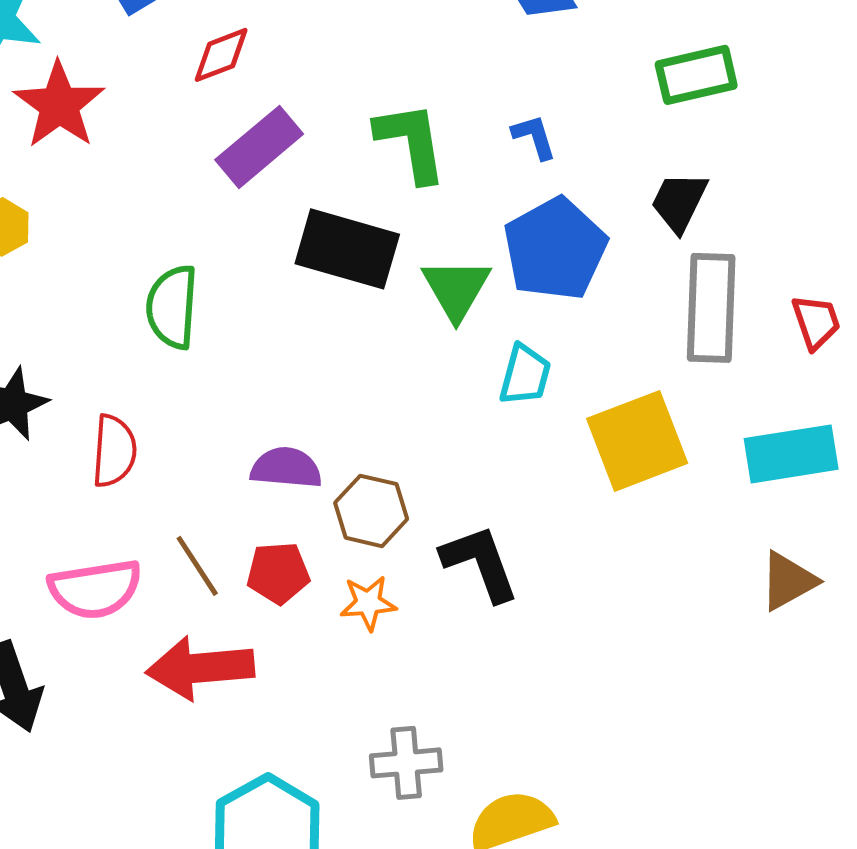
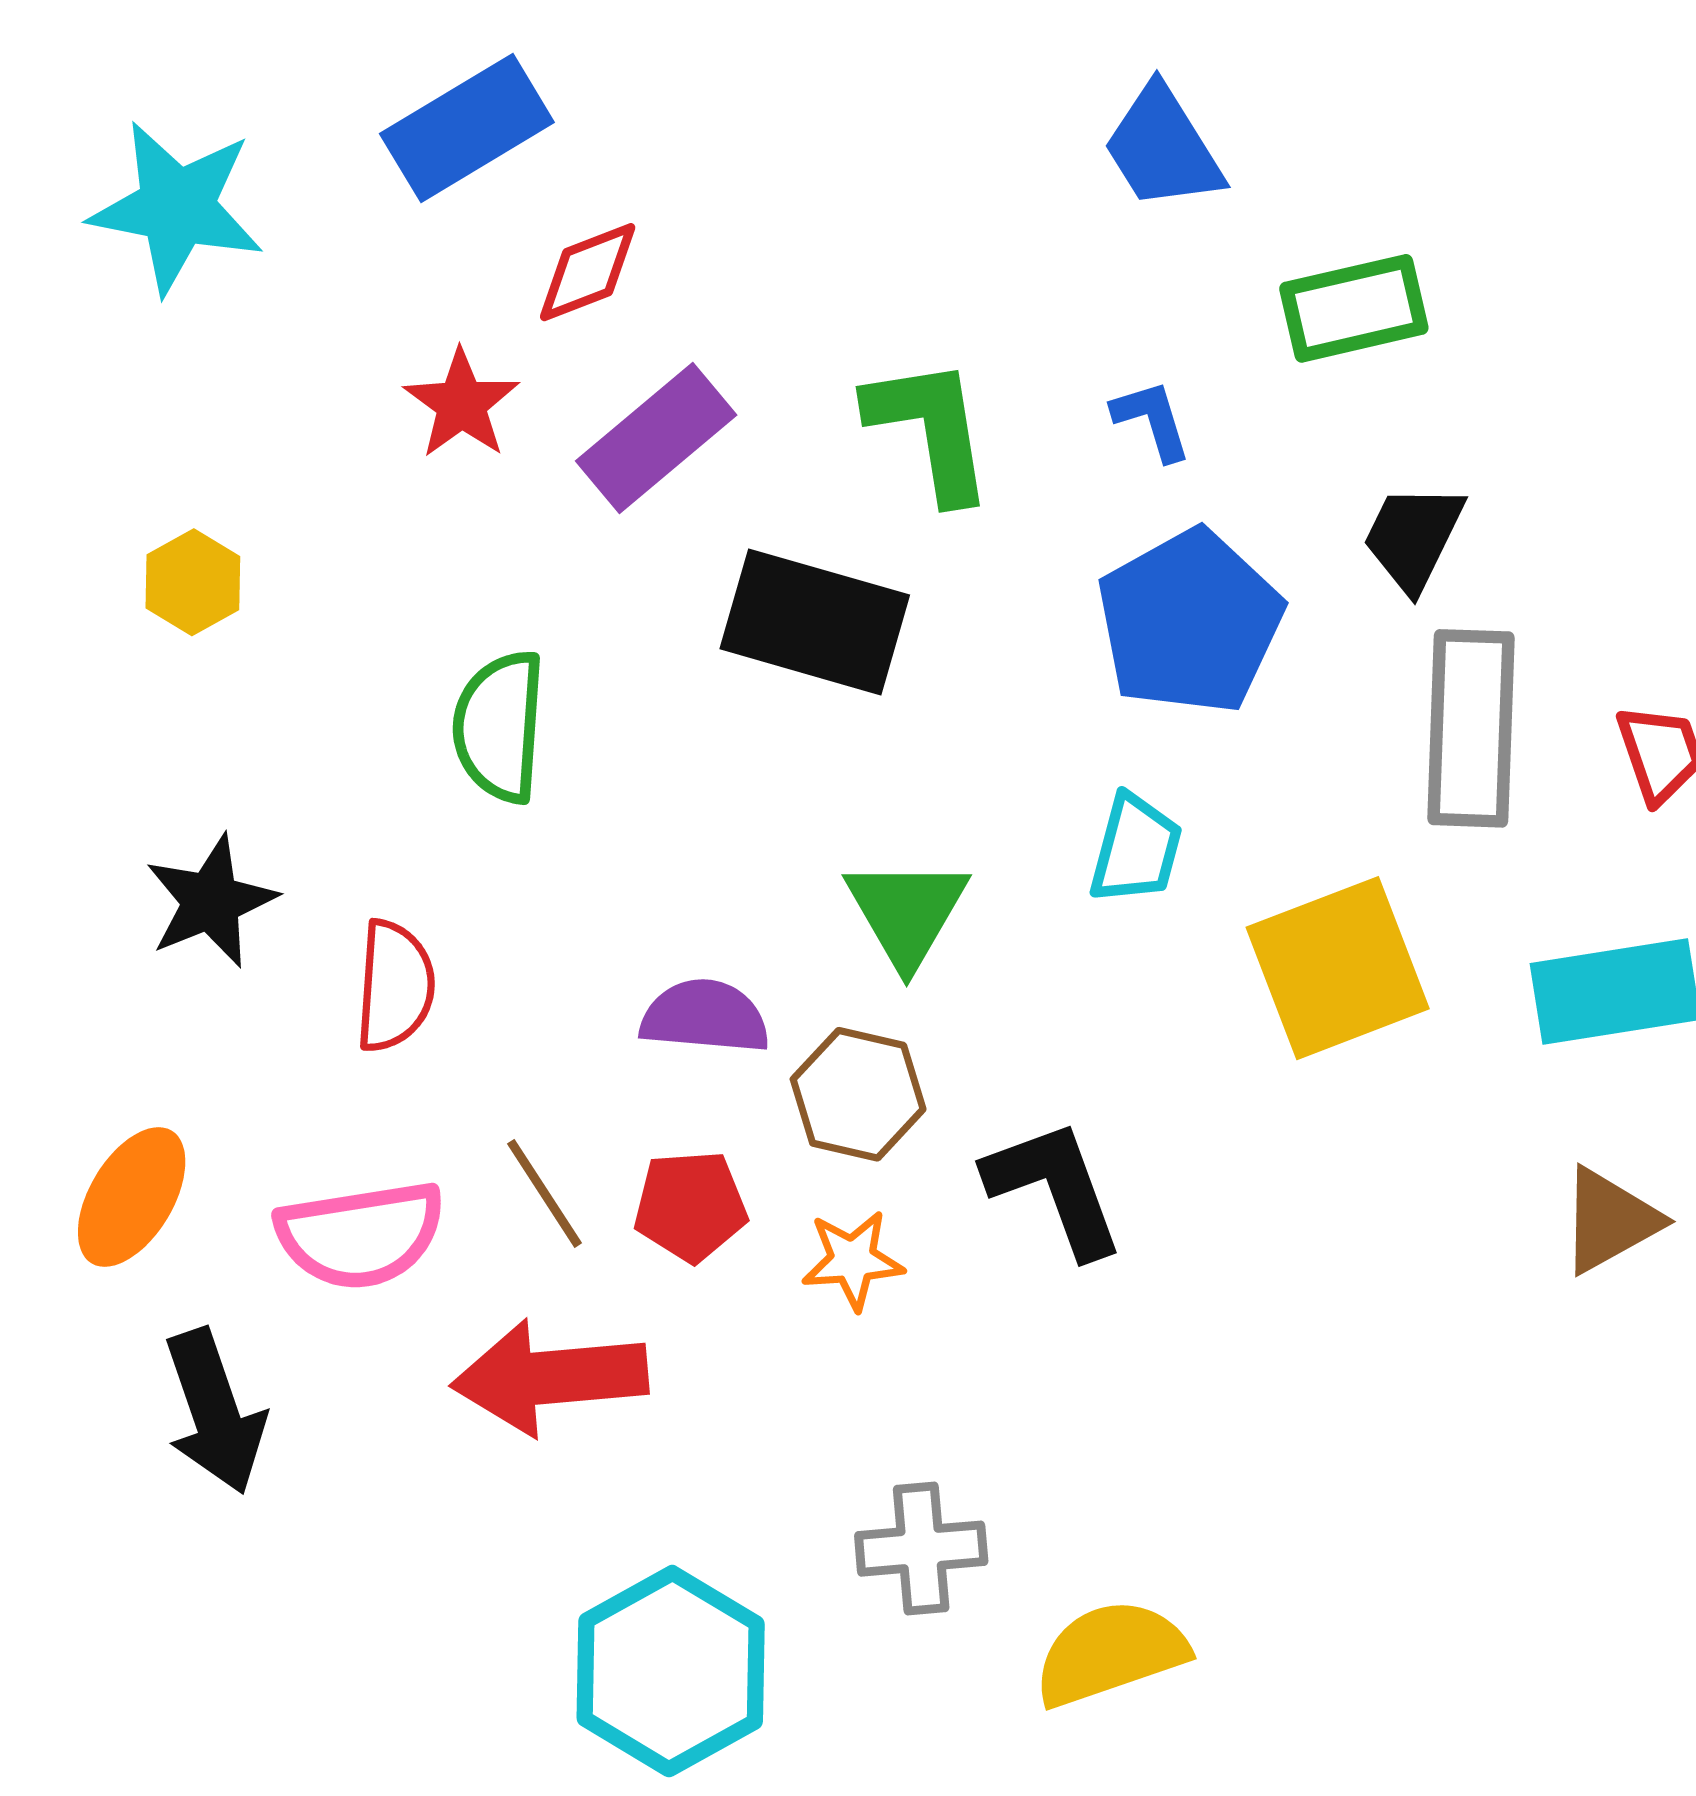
green rectangle: (696, 75) -> (1354, 308), moved
red star: (59, 105) -> (461, 404), moved, size x0.7
green triangle: (456, 289) -> (907, 912), moved

